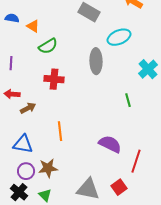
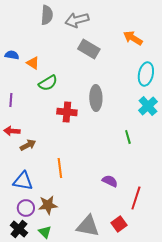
cyan ellipse: (119, 37) -> (146, 74), moved, turned -55
red cross: (54, 79) -> (67, 112), moved
purple semicircle: (110, 144) -> (110, 181), size x0.7

